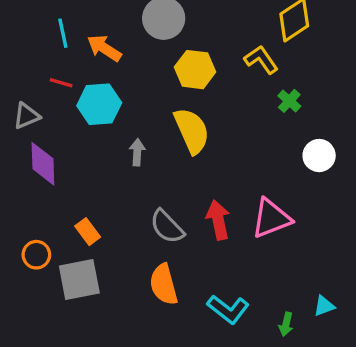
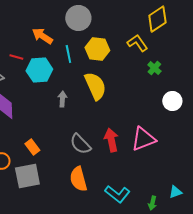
cyan line: (63, 33) -> (68, 54), moved

